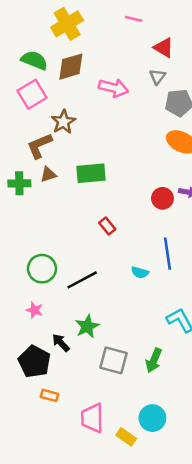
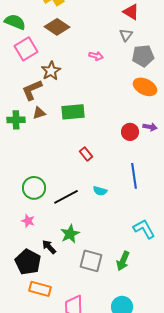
green semicircle: (34, 60) -> (15, 22), moved
brown diamond: (71, 67) -> (57, 27), turned 50
pink arrow: (114, 88) -> (96, 56), moved, size x0.6
cyan semicircle: (140, 272) -> (100, 191), moved
orange rectangle: (49, 395) -> (40, 289), size x1.5

